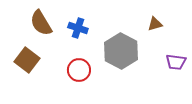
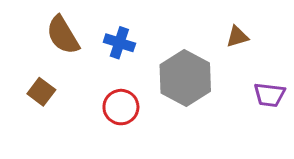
brown square: (27, 60) -> (41, 92), size x0.7

